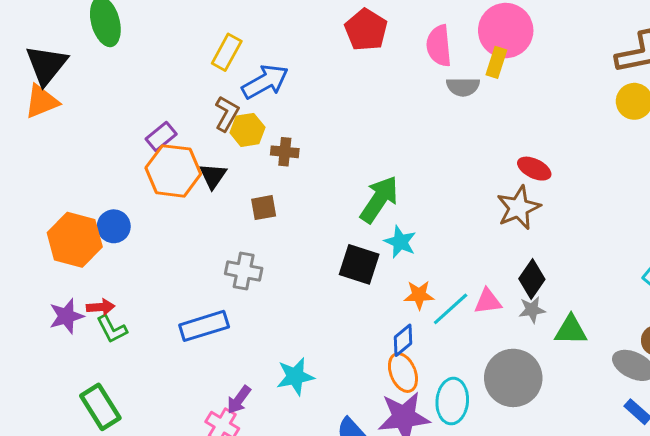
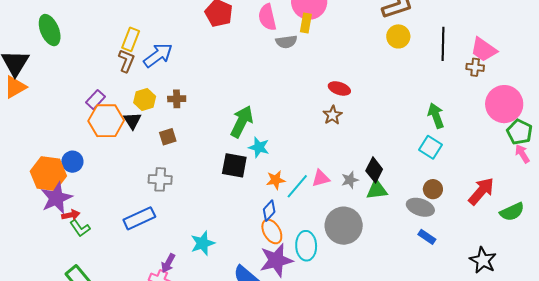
brown L-shape: (227, 114) -> (126, 61), moved
yellow hexagon: (247, 130) -> (145, 99), moved
brown star: (519, 208) -> (333, 115), size x0.7
black diamond: (532, 279) -> (374, 170), moved
purple star: (66, 316) -> (56, 198), moved, size x1.4

